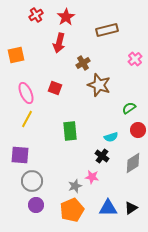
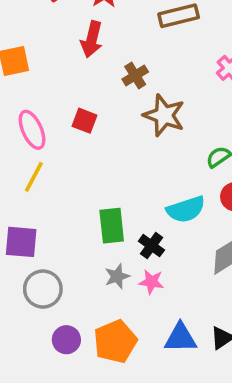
green rectangle: (70, 131) -> (112, 226), moved
cyan semicircle: (111, 137) -> (186, 209), size x1.5
black cross: (102, 156) -> (151, 246), moved
gray star: (75, 186) -> (117, 276), moved
purple circle: (36, 205) -> (66, 340), moved

